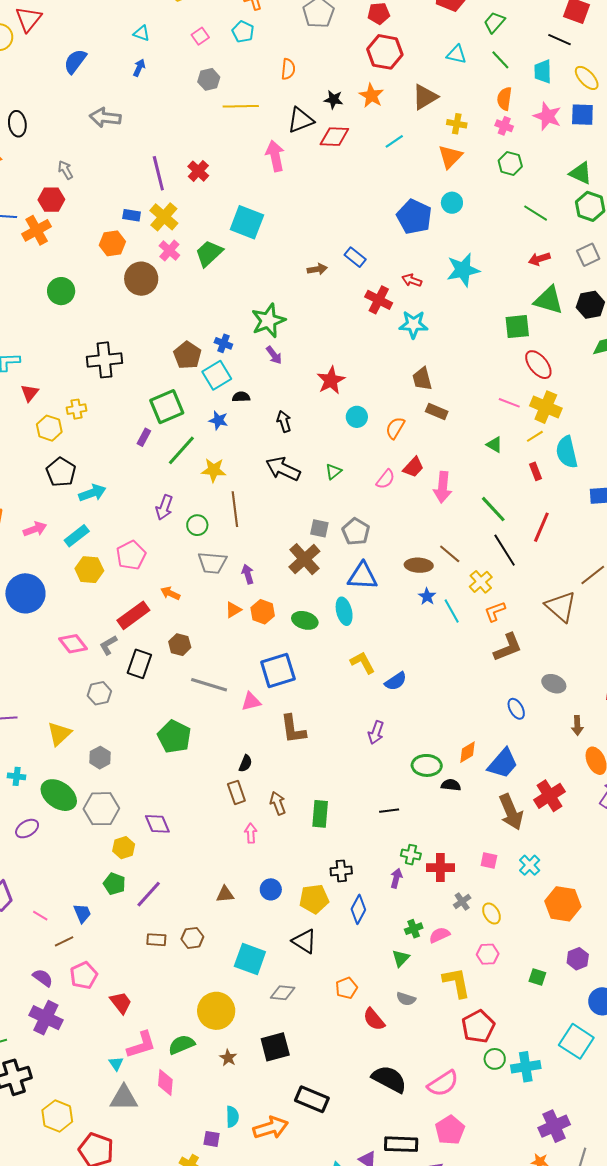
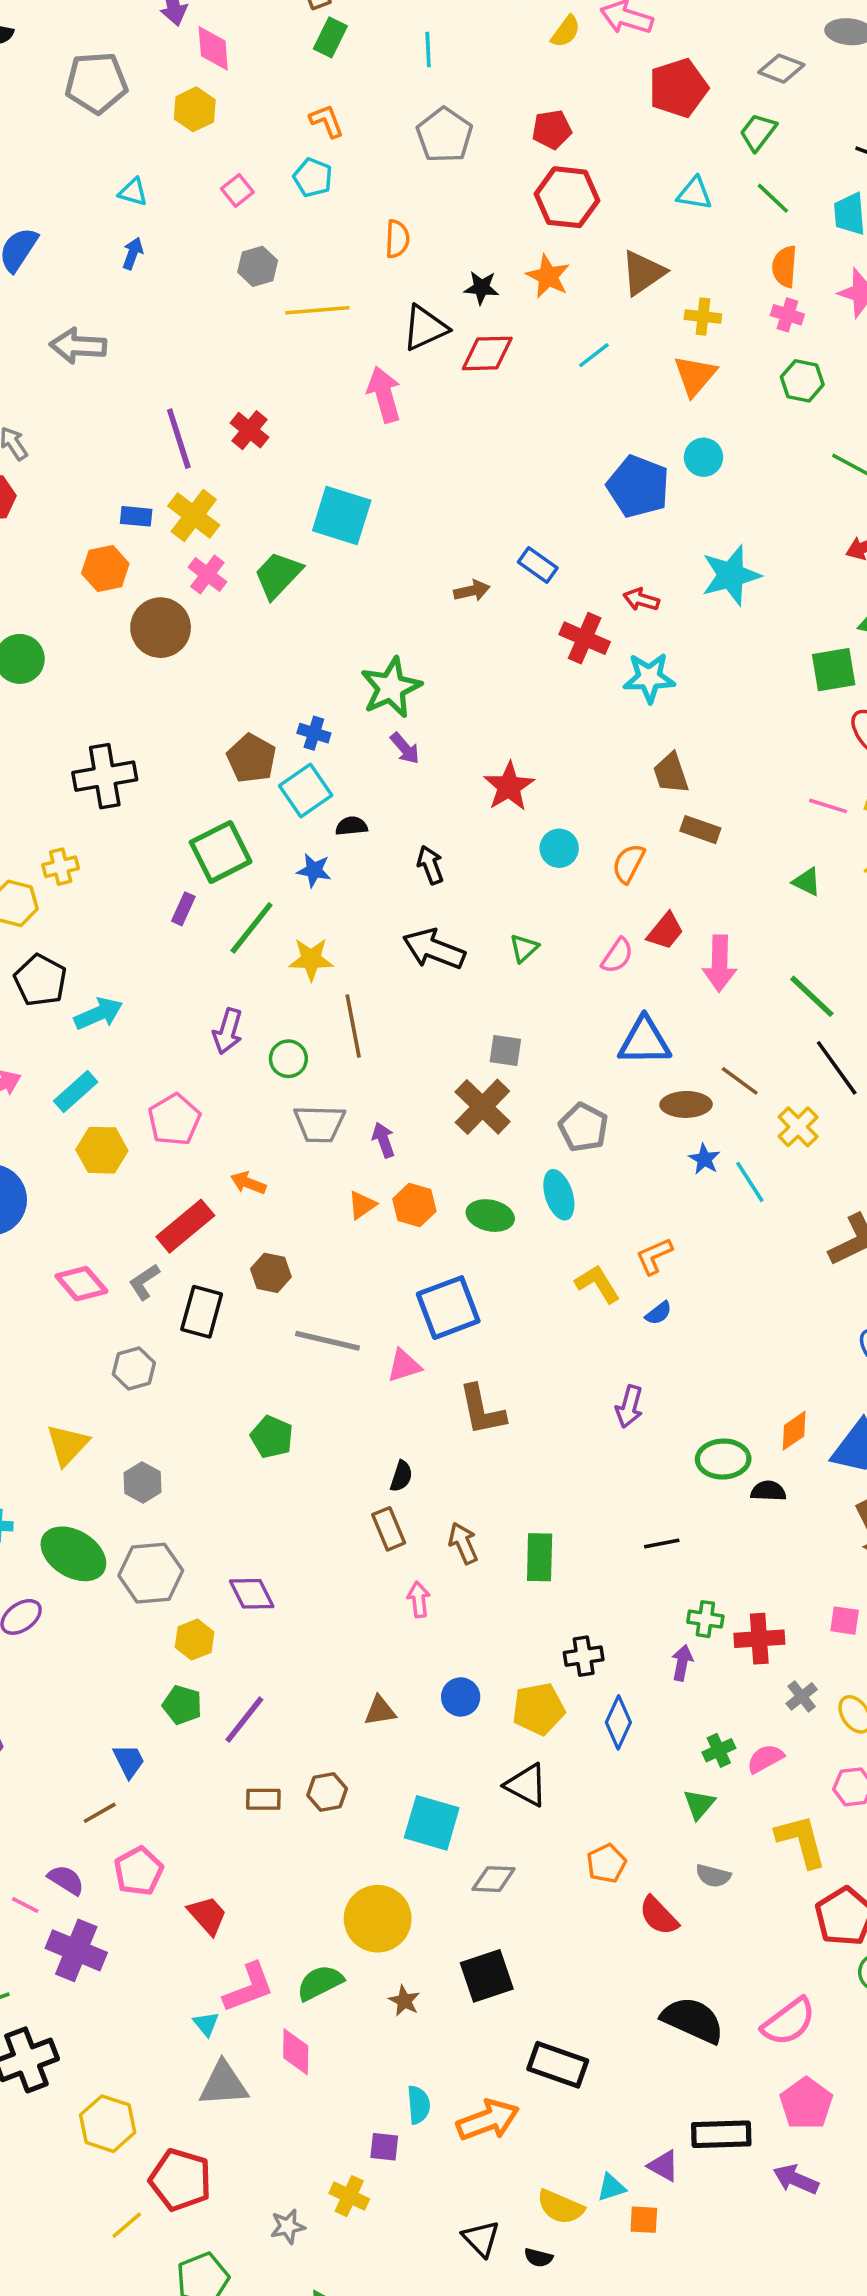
gray pentagon: (356, 532) -> (583, 1127), moved
blue triangle: (363, 576) -> (644, 1041), moved
orange L-shape: (495, 611) -> (654, 1256), moved
blue semicircle: (396, 681) -> (658, 1313), size x0.7
green pentagon: (174, 737) -> (272, 1437), size x0.7
pink line: (40, 916) -> (25, 1905), moved

